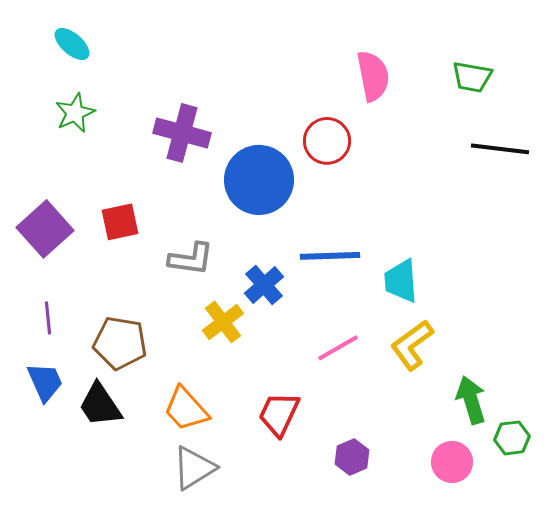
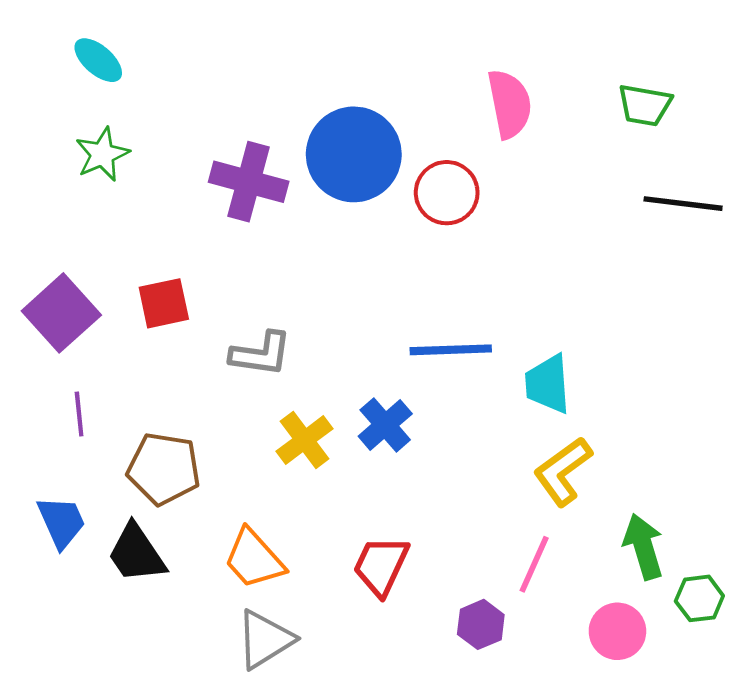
blue circle: (259, 180) -> (354, 154), moved
blue cross: (264, 285) -> (385, 425), moved
purple line: (48, 318) -> (79, 414), moved
pink line: (338, 348) -> (534, 564), moved, turned -36

